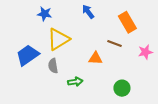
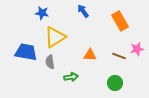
brown line: (115, 44) -> (119, 56), moved
blue trapezoid: (28, 55) -> (26, 52), turned 45

